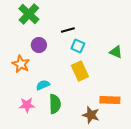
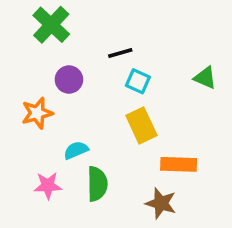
green triangle: (116, 52) -> (205, 78), moved
orange star: (21, 64) -> (37, 113), turned 30
orange rectangle: (110, 100) -> (179, 164), moved

